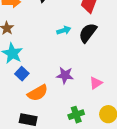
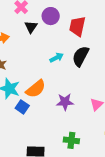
orange semicircle: (38, 93) -> (36, 89), moved
green cross: (76, 115) -> (71, 140), moved, turned 35

